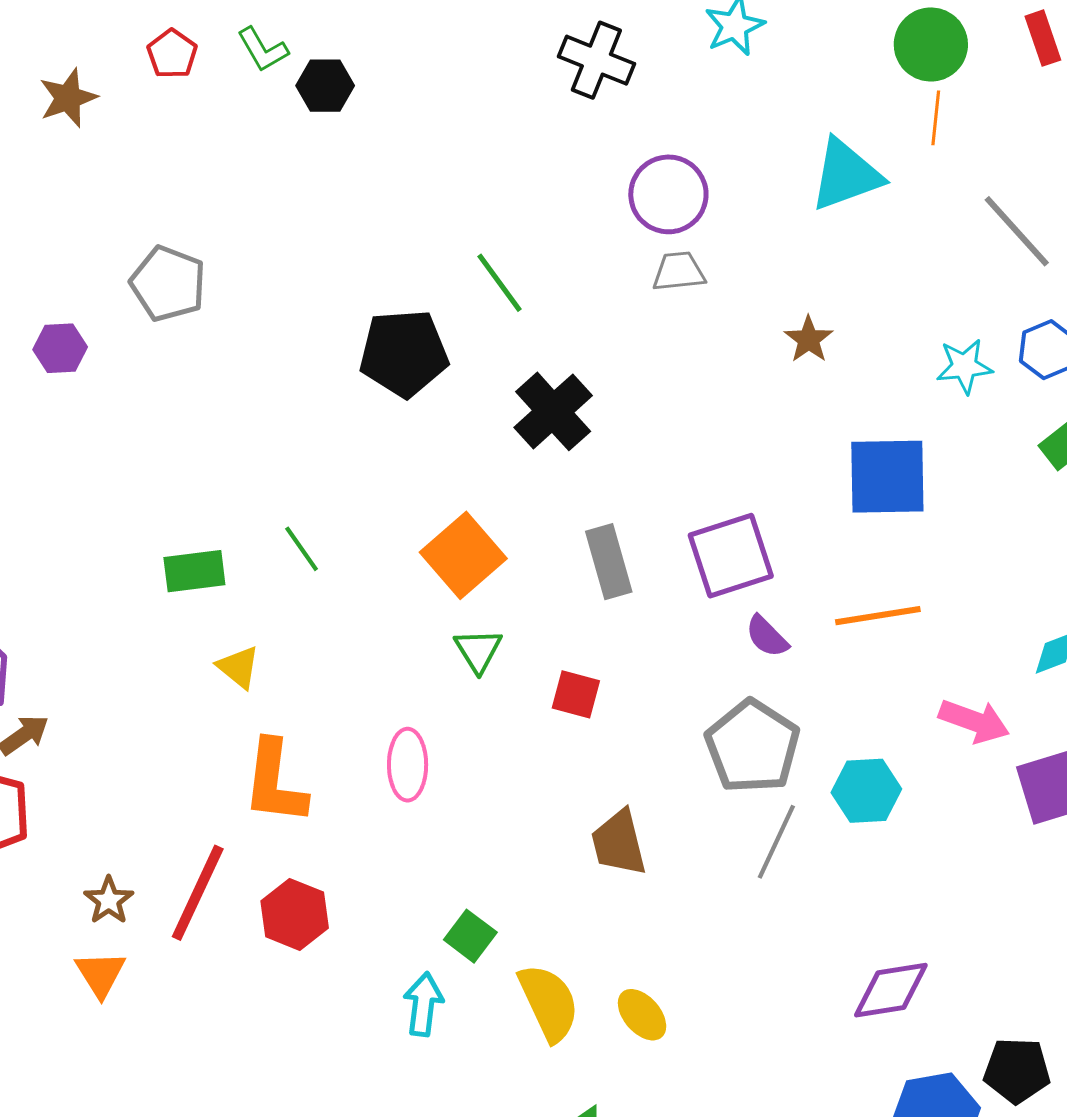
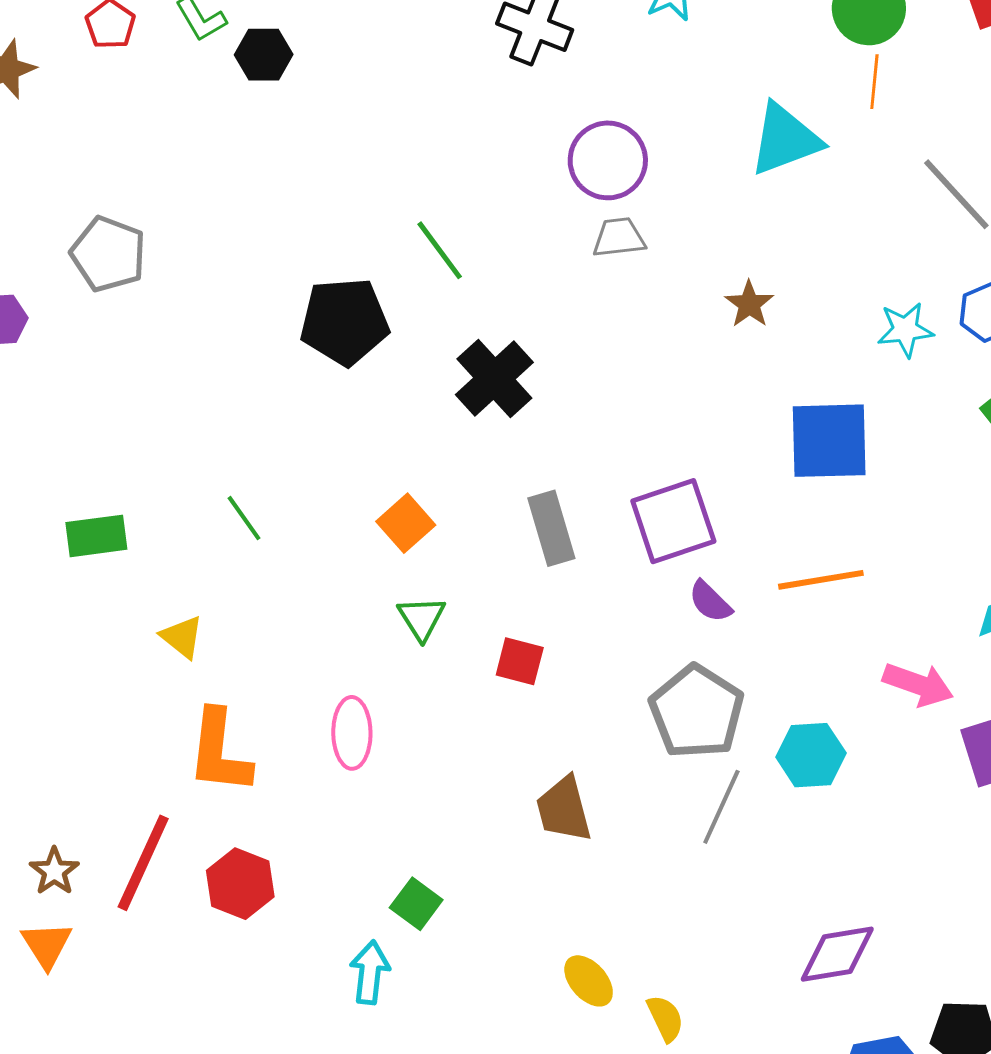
orange square: (463, 555) -> (406, 523), size x0.7
green rectangle: (194, 571) -> (96, 536), moved
yellow semicircle: (549, 1003) -> (665, 1018), moved, size x0.6

